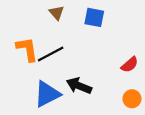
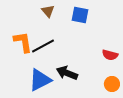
red semicircle: (130, 65) -> (110, 55), turned 56

